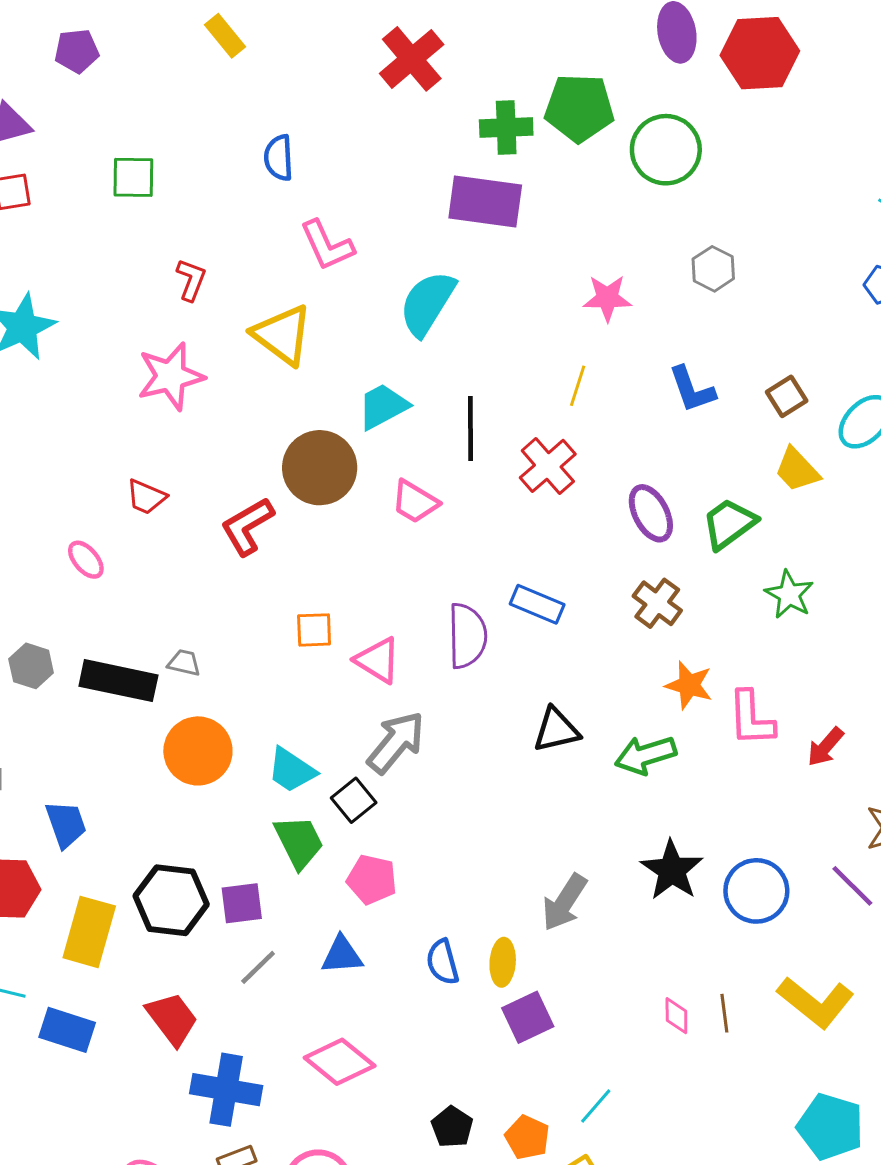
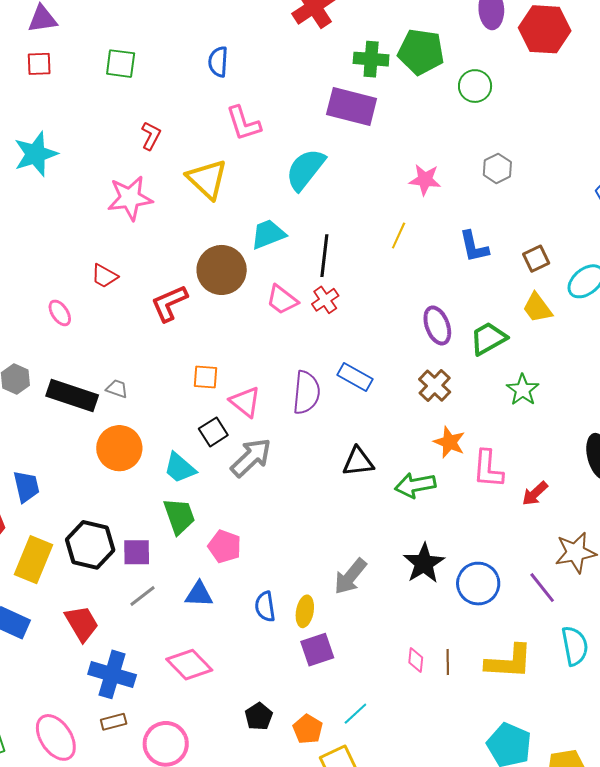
green circle: (666, 150) -> (475, 86), size x0.7
red cross: (548, 466) -> (325, 300), moved, size x0.7
black square: (354, 800) -> (213, 432), moved
yellow L-shape: (816, 1002) -> (509, 662), turned -42

